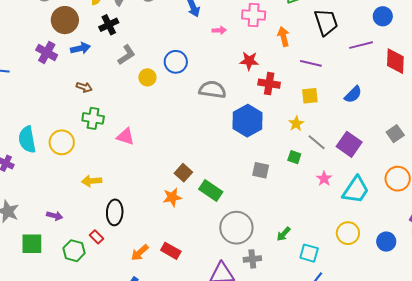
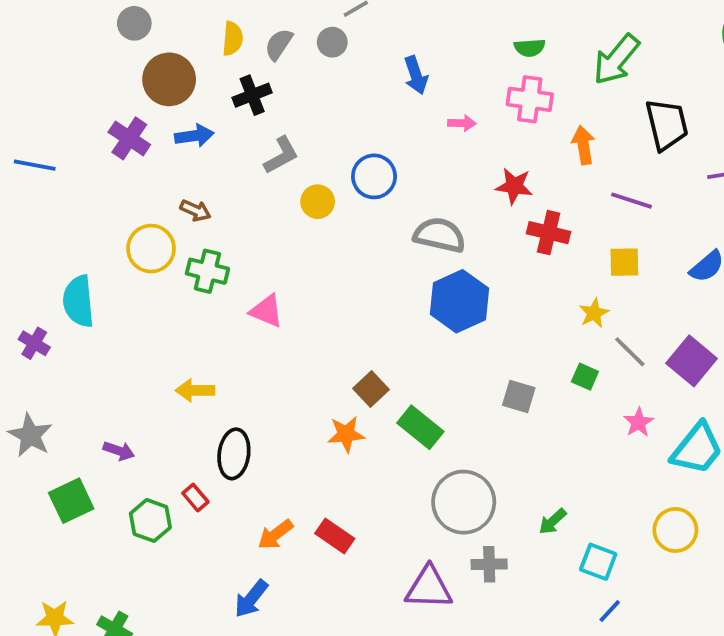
blue hexagon: (247, 121) -> (459, 301), moved
yellow circle: (62, 142) -> (151, 249), moved
green square: (32, 244) -> (71, 501), turned -30

